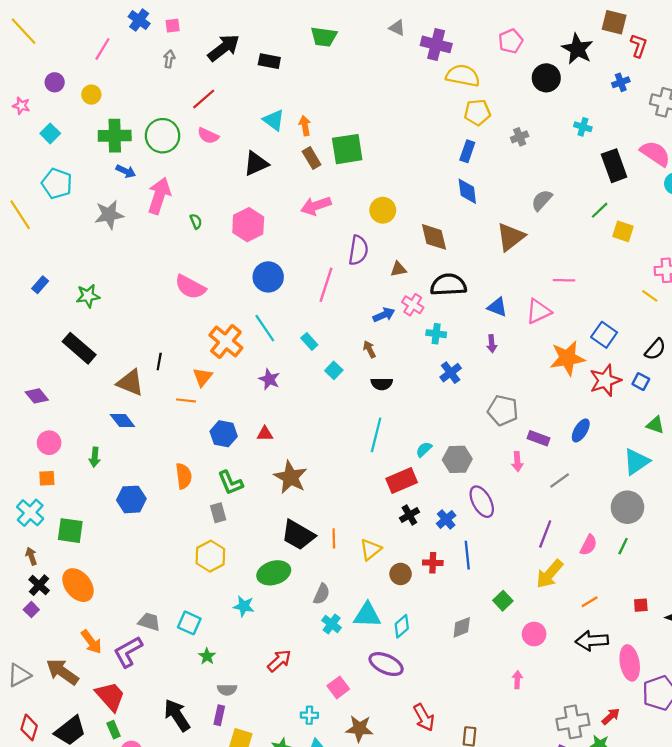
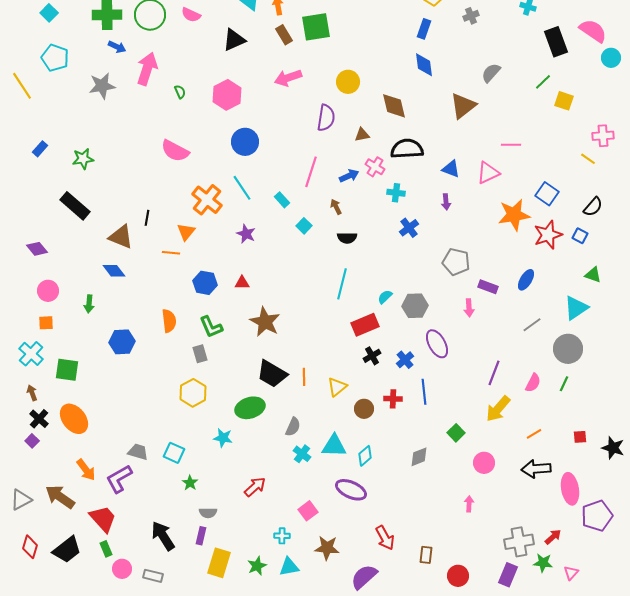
pink line: (326, 285) -> (311, 172), moved
gray line: (560, 481) -> (532, 325), moved

